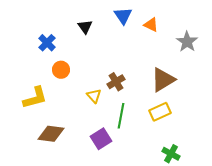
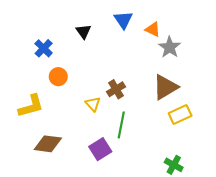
gray star: (187, 42) -> (170, 47), moved
yellow rectangle: (160, 112) -> (180, 114), moved

